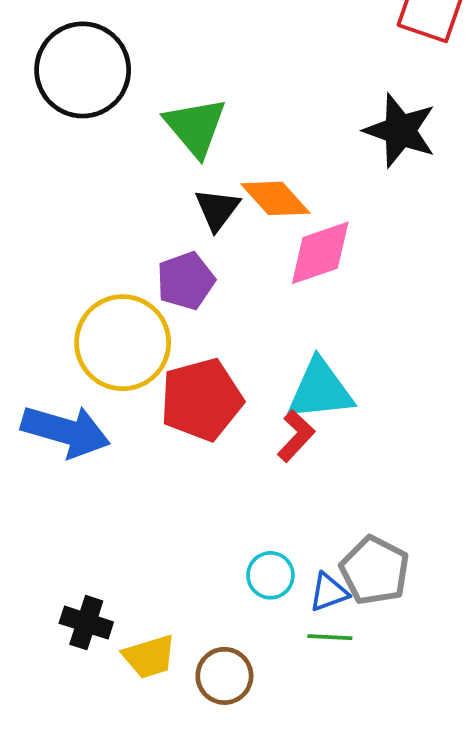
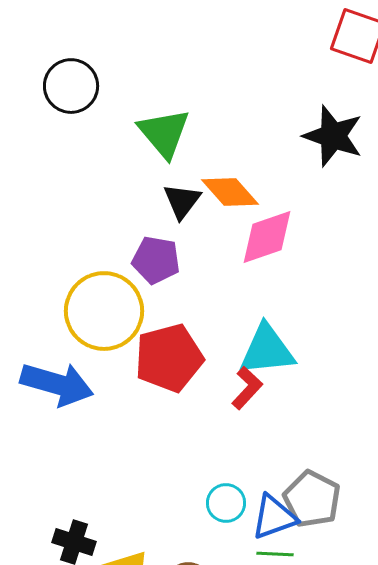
black circle: (83, 70) -> (71, 86), size x0.7
purple pentagon: (186, 281) -> (156, 260), turned 30
blue triangle: (329, 592) -> (274, 517), size x1.4

